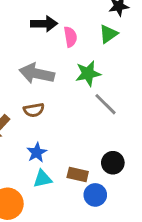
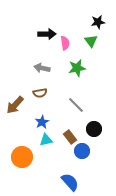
green triangle: (108, 34) -> (91, 41), turned -32
gray arrow: (37, 73) -> (42, 68), size x0.7
gray line: (106, 104) -> (76, 105), moved
brown rectangle: (78, 174) -> (70, 137), turned 40

